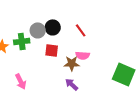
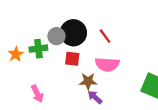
black circle: (53, 27) -> (73, 33), size x1.5
pink semicircle: (83, 55) -> (107, 64), size x1.5
brown star: (72, 63) -> (88, 81), moved

